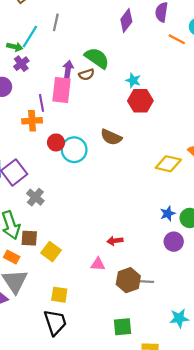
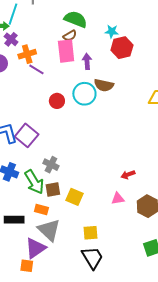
purple arrow: (68, 70) -> (87, 61), moved
pink rectangle: (62, 90) -> (66, 51), moved
purple line: (42, 103) -> (36, 69), turned -35
orange cross: (32, 121) -> (27, 54), moved
cyan circle: (74, 150) -> (84, 94), moved
gray cross: (35, 197) -> (51, 165), moved

